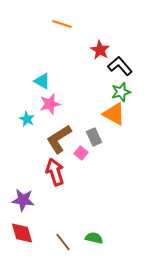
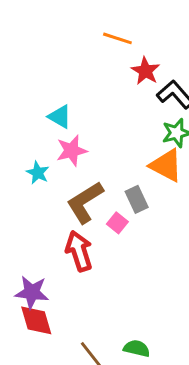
orange line: (62, 24) -> (117, 38), moved
red diamond: (22, 233) -> (36, 320), moved

